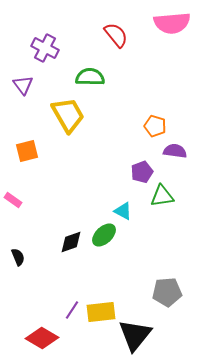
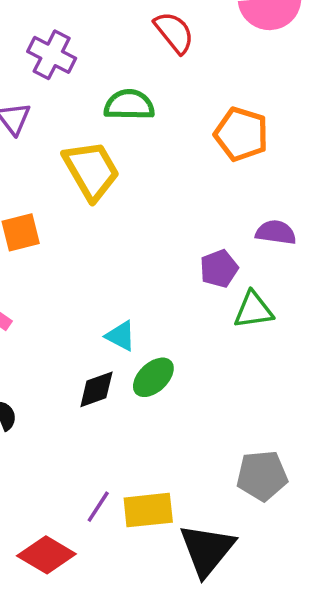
orange pentagon: (155, 126) -> (241, 134), moved, size x1.4
cyan triangle: (123, 211) -> (121, 336), moved

